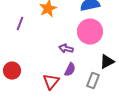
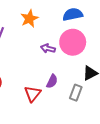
purple arrow: (66, 49) -> (48, 48), moved

